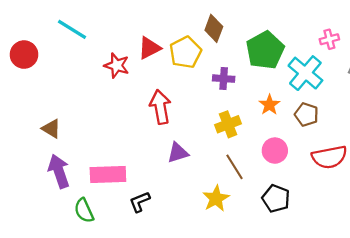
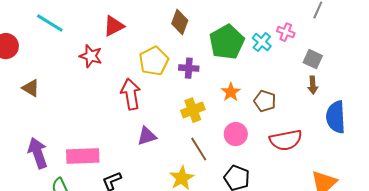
pink cross: (329, 39) -> (286, 32), turned 36
red triangle: (149, 48) -> (114, 26), moved
yellow pentagon: (185, 52) -> (154, 61), moved
cyan cross: (305, 73) -> (262, 42), moved, size x0.6
brown triangle: (51, 129) -> (31, 88), moved

